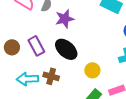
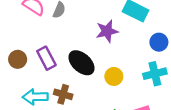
purple star: (65, 19) -> (107, 31), moved
yellow circle: (92, 70) -> (114, 76), moved

